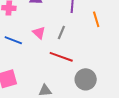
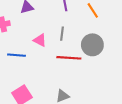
gray circle: (86, 79) -> (92, 45), moved

